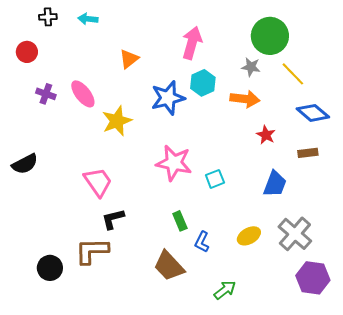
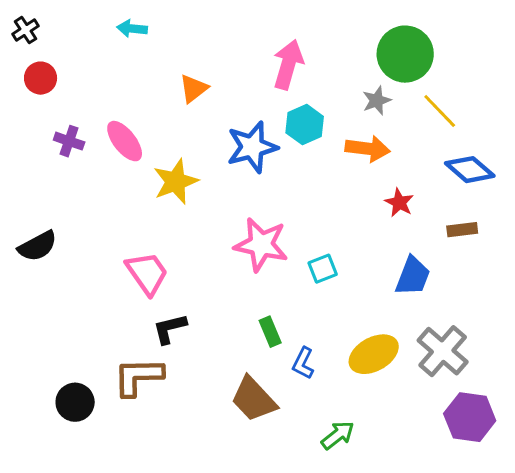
black cross: (48, 17) -> (26, 30), moved, turned -30
gray star: (251, 67) -> (377, 101), turned -30
yellow ellipse: (249, 236) -> (374, 354), size x1.4

